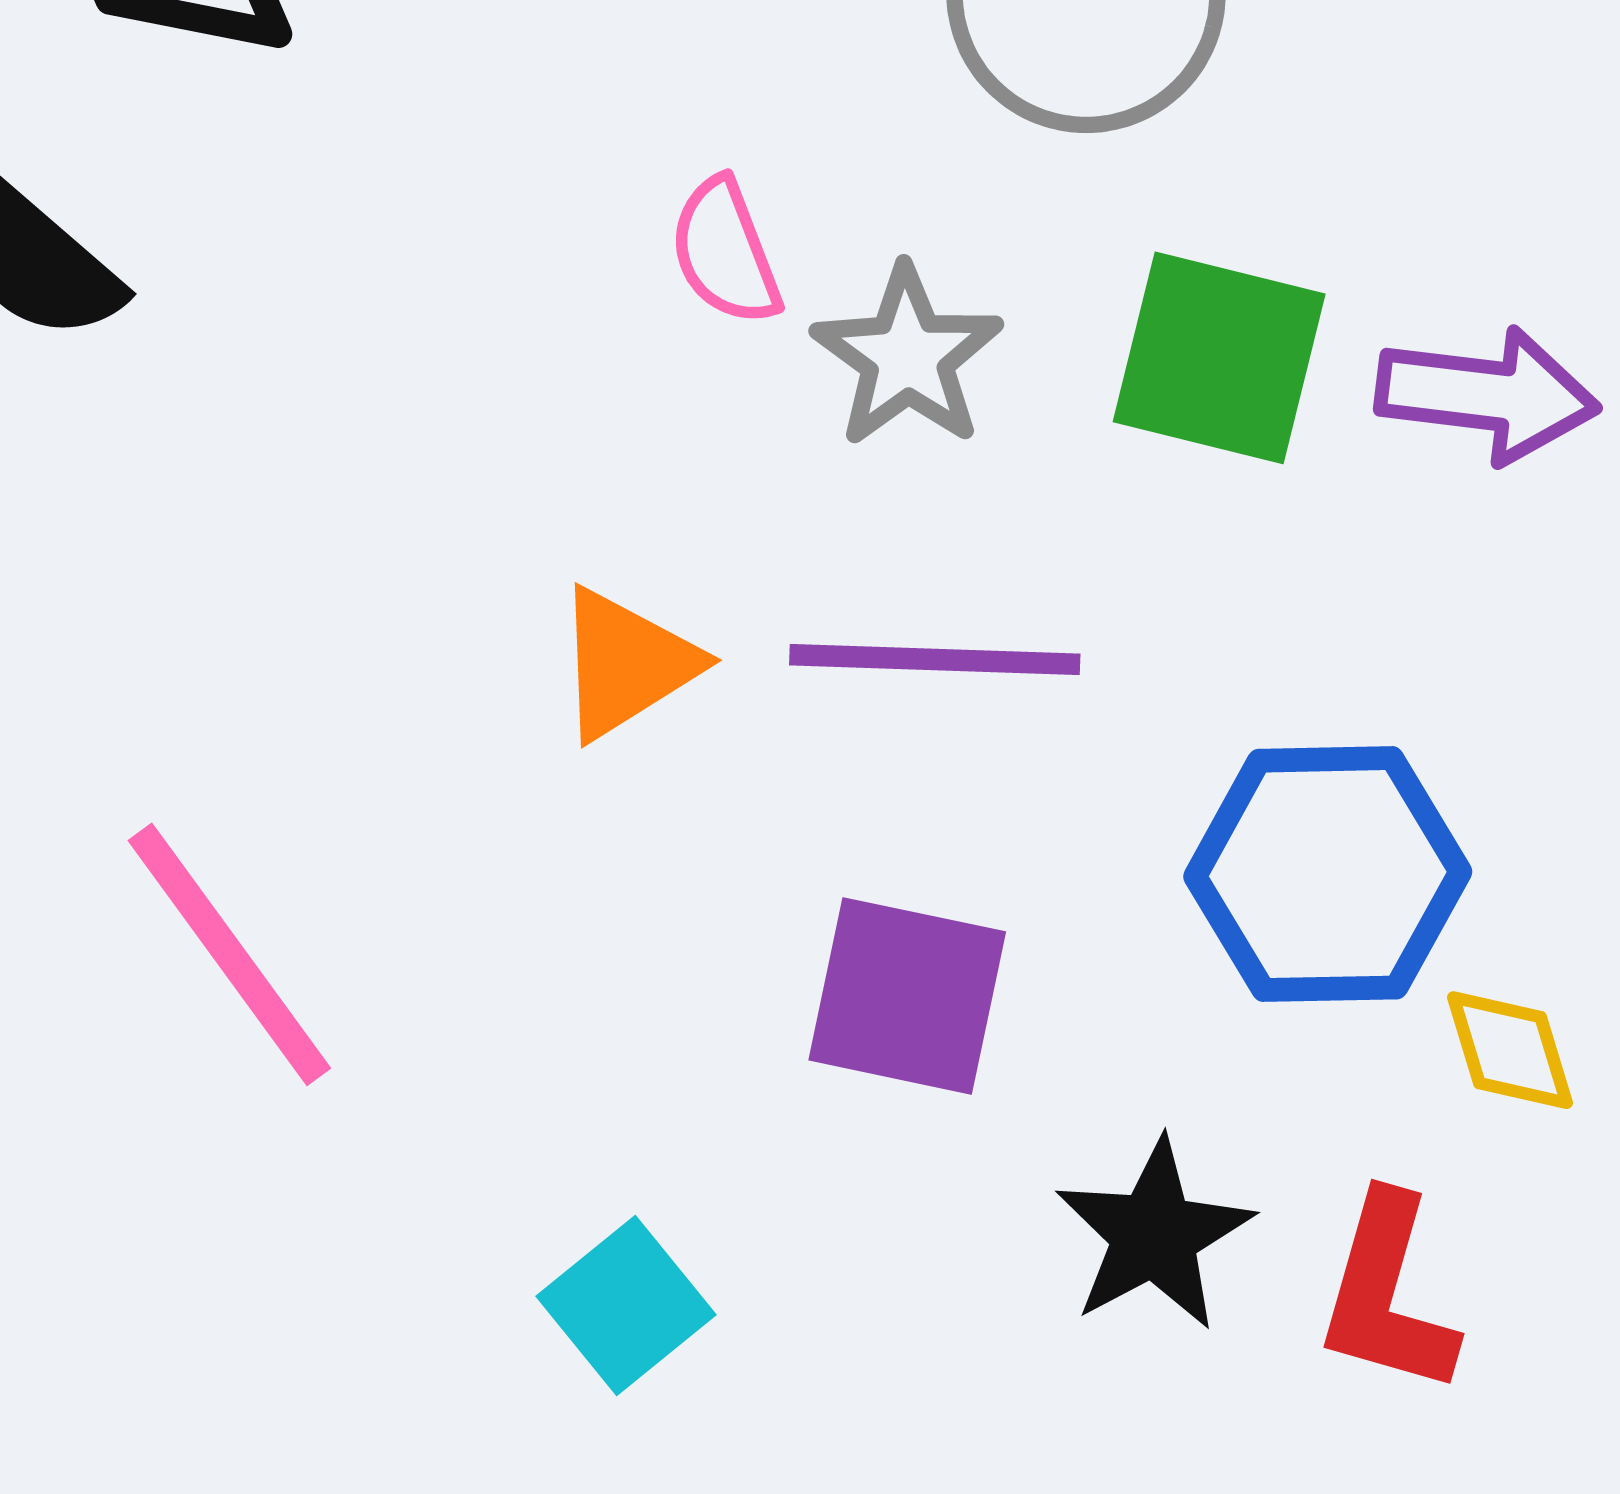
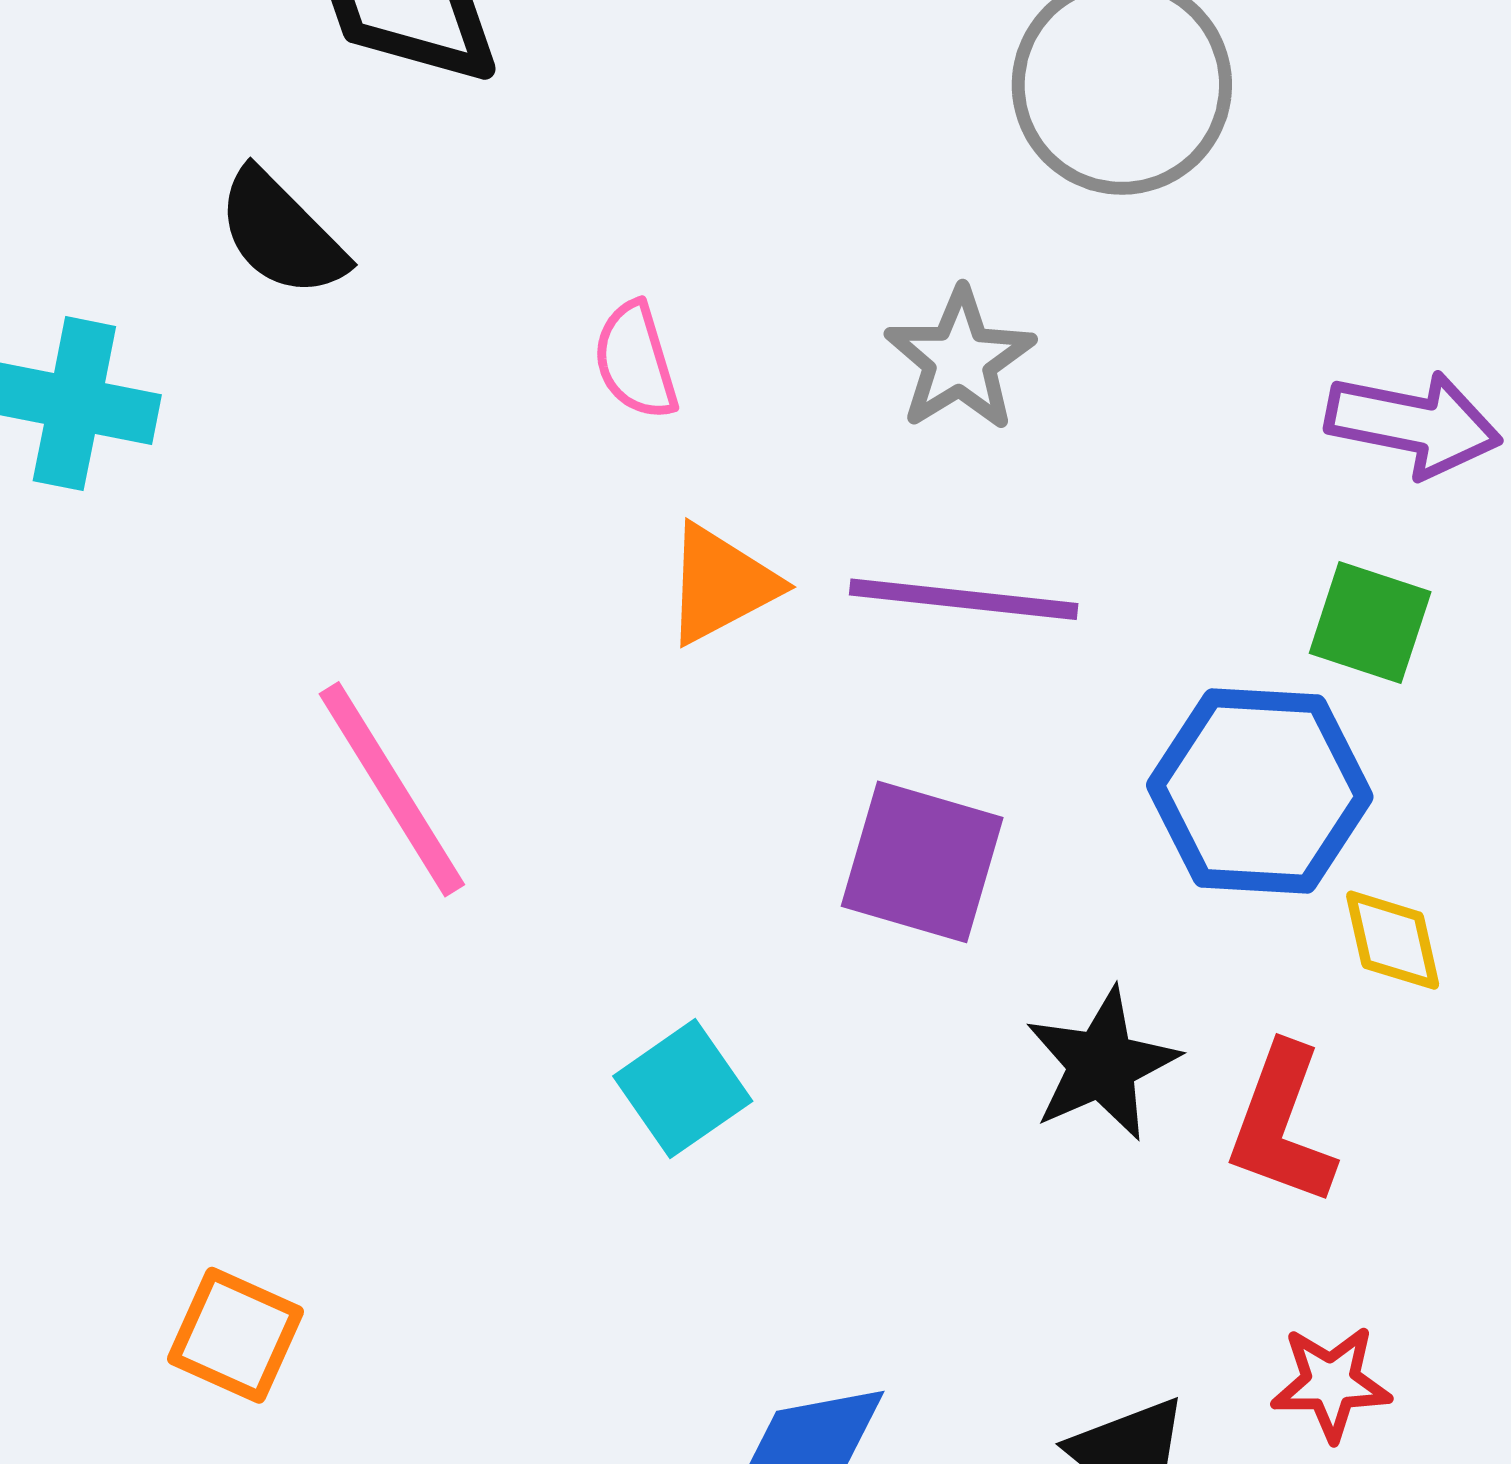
pink semicircle: (725, 252) -> (636, 361), moved
green square: (1219, 358) -> (1370, 622), moved, size x0.7

